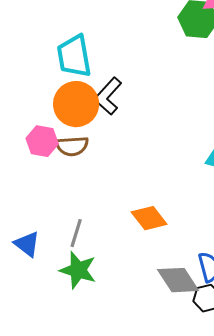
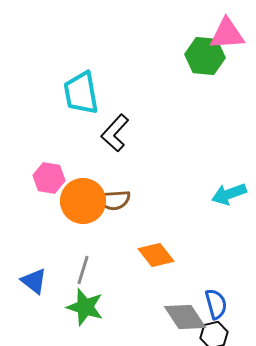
orange circle: (76, 104) -> (83, 201), moved
brown semicircle: (72, 146) -> (114, 200), moved

